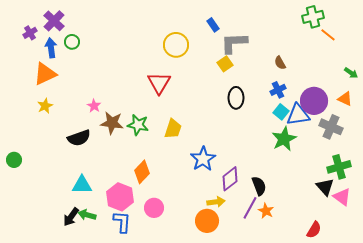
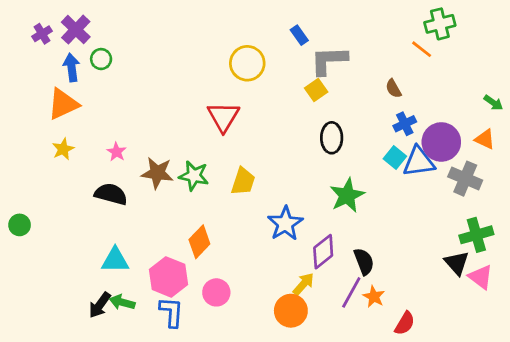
purple cross: (30, 33) -> (42, 34), moved
orange line: (328, 35) -> (422, 49), moved
blue cross: (278, 90) -> (405, 124), moved
pink star: (94, 106) -> (117, 152), moved
black semicircle: (79, 138) -> (111, 194), turned -145
green star: (284, 139) -> (347, 195), moved
yellow arrow: (216, 202) -> (304, 284), turned -42
red semicircle: (314, 230) -> (405, 323), moved

